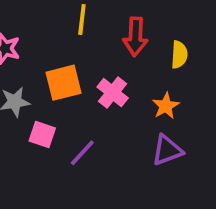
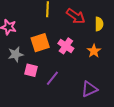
red arrow: (135, 37) -> (76, 16), turned -54
purple triangle: (167, 150) -> (89, 89), moved

